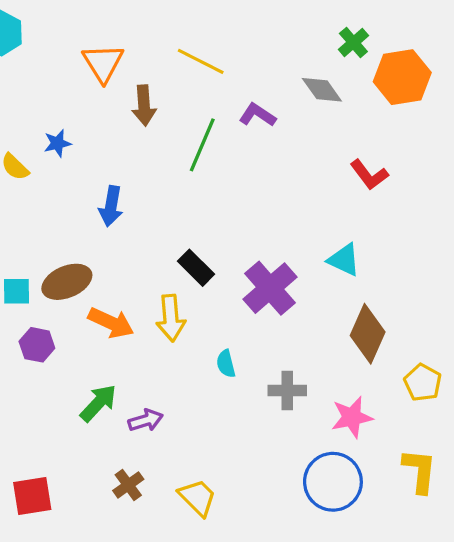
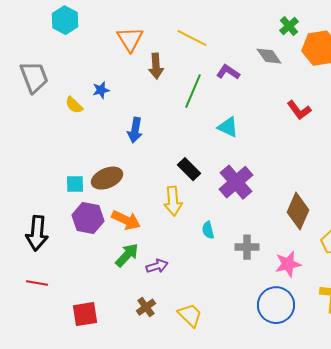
cyan triangle: (344, 260) -> (228, 127), moved
orange arrow: (111, 323) -> (126, 220), moved
purple hexagon: (37, 345) -> (88, 218), size x1.4

